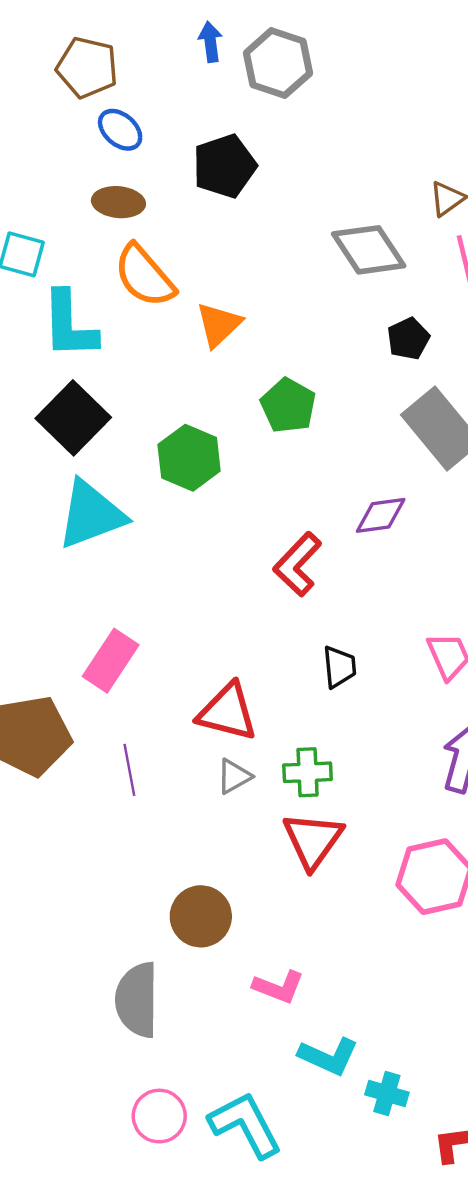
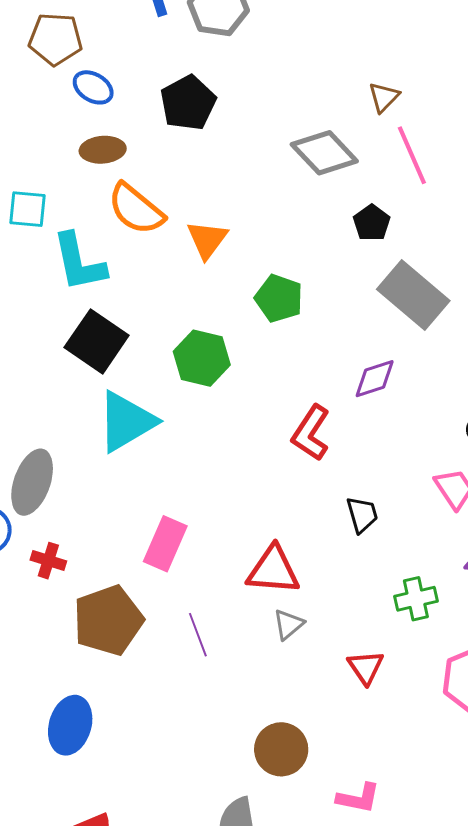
green cross: (308, 772) -> (416, 599), moved
red triangle: (313, 840) -> (366, 667), size x0.7

